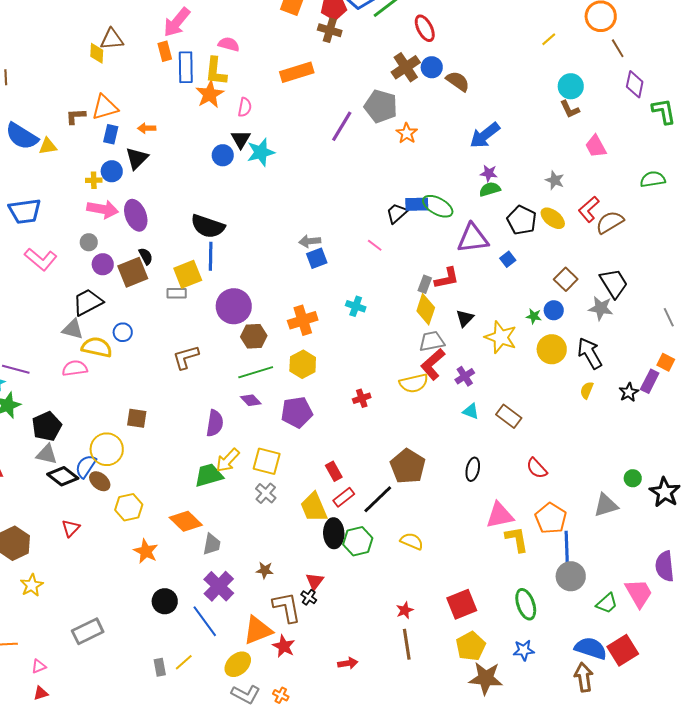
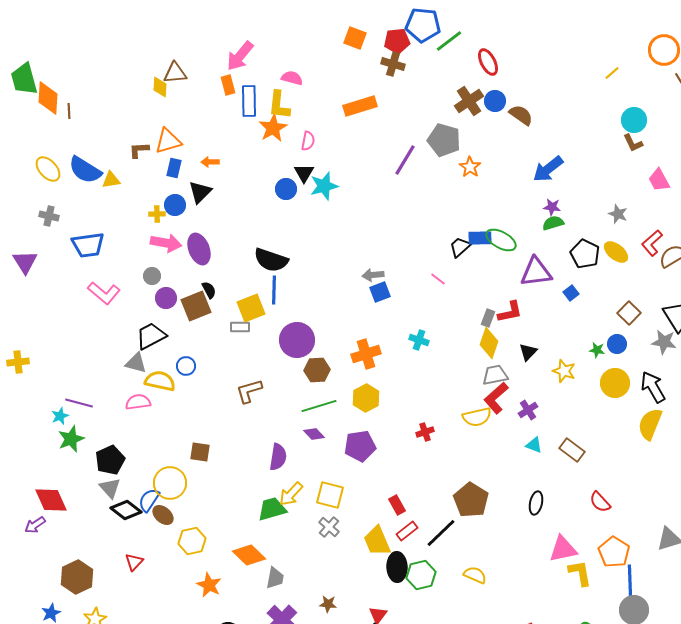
yellow star: (501, 337) -> (564, 371), size x0.7
yellow semicircle: (587, 390) -> (650, 424), size x1.8
gray triangle: (47, 454) -> (110, 488), turned 35

